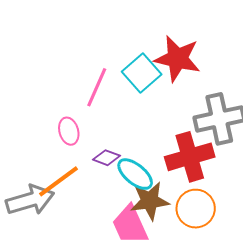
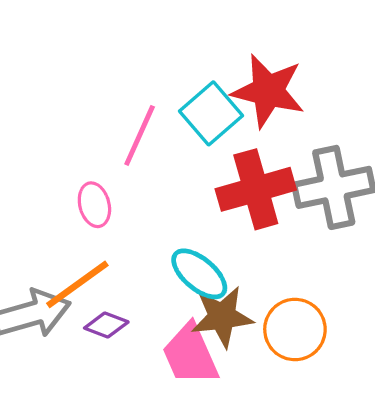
red cross: (190, 157) -> (256, 189), moved
purple diamond: (106, 158) -> (106, 325), moved

